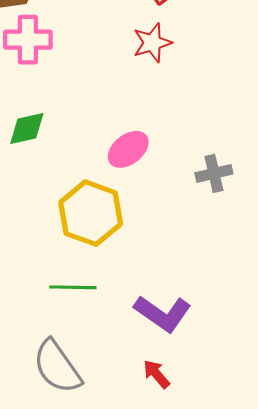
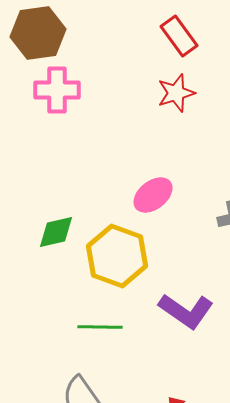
green diamond: (27, 128) -> (56, 232), moved
purple L-shape: (163, 313) -> (186, 311), moved

